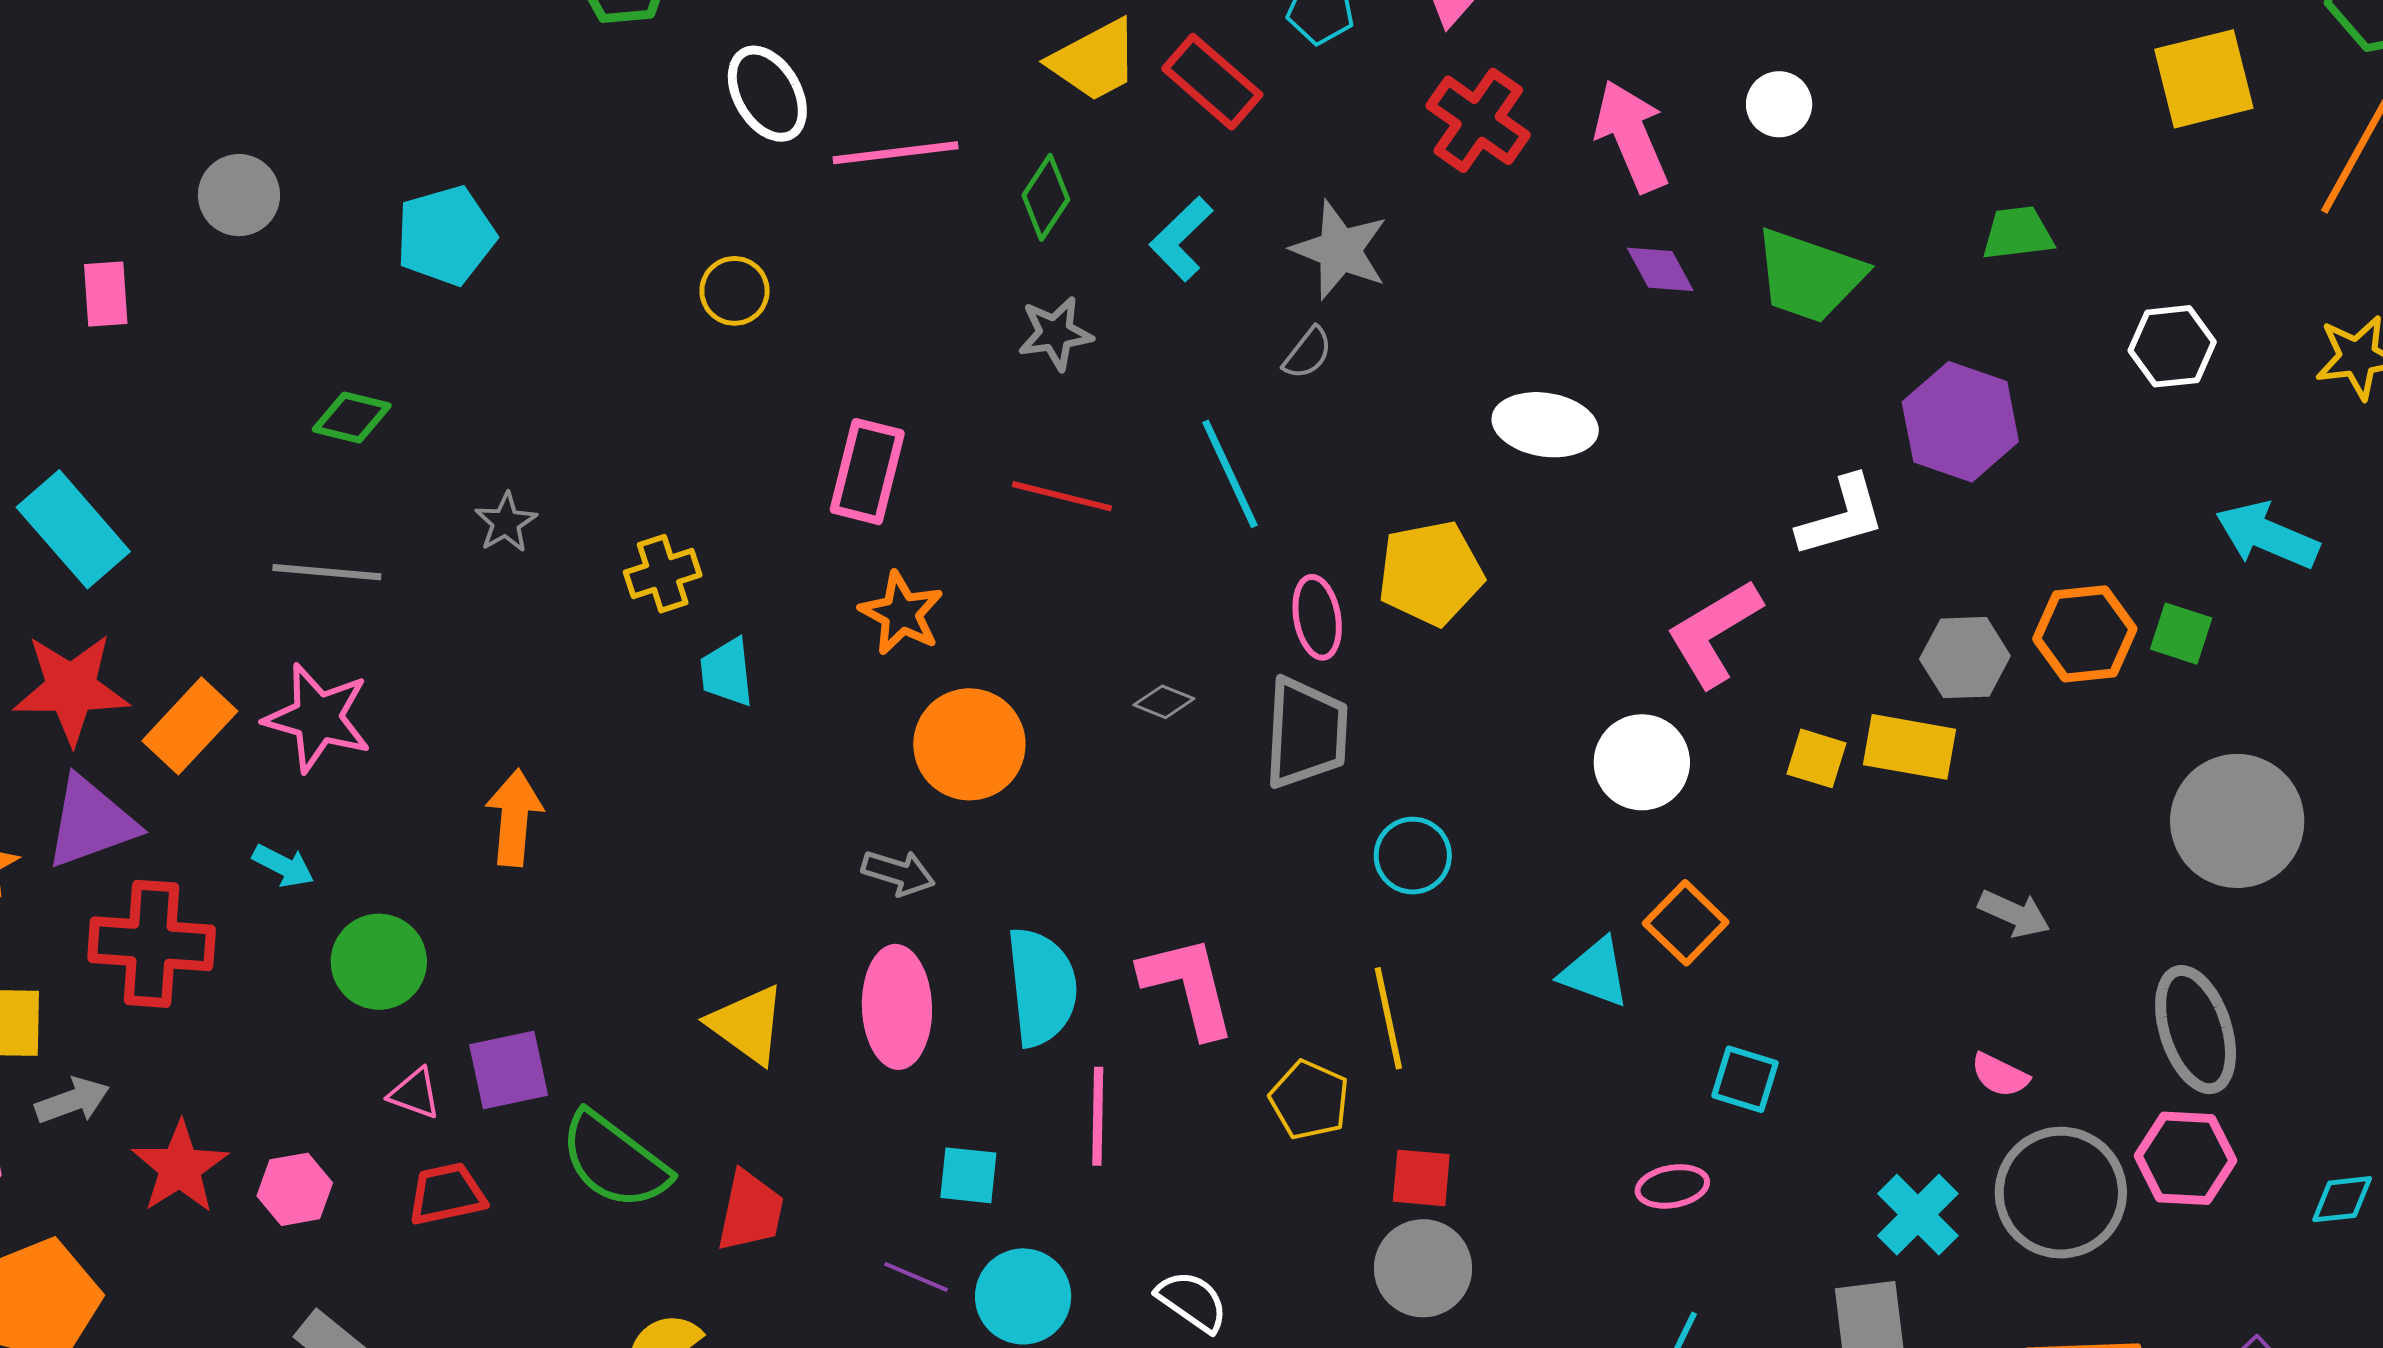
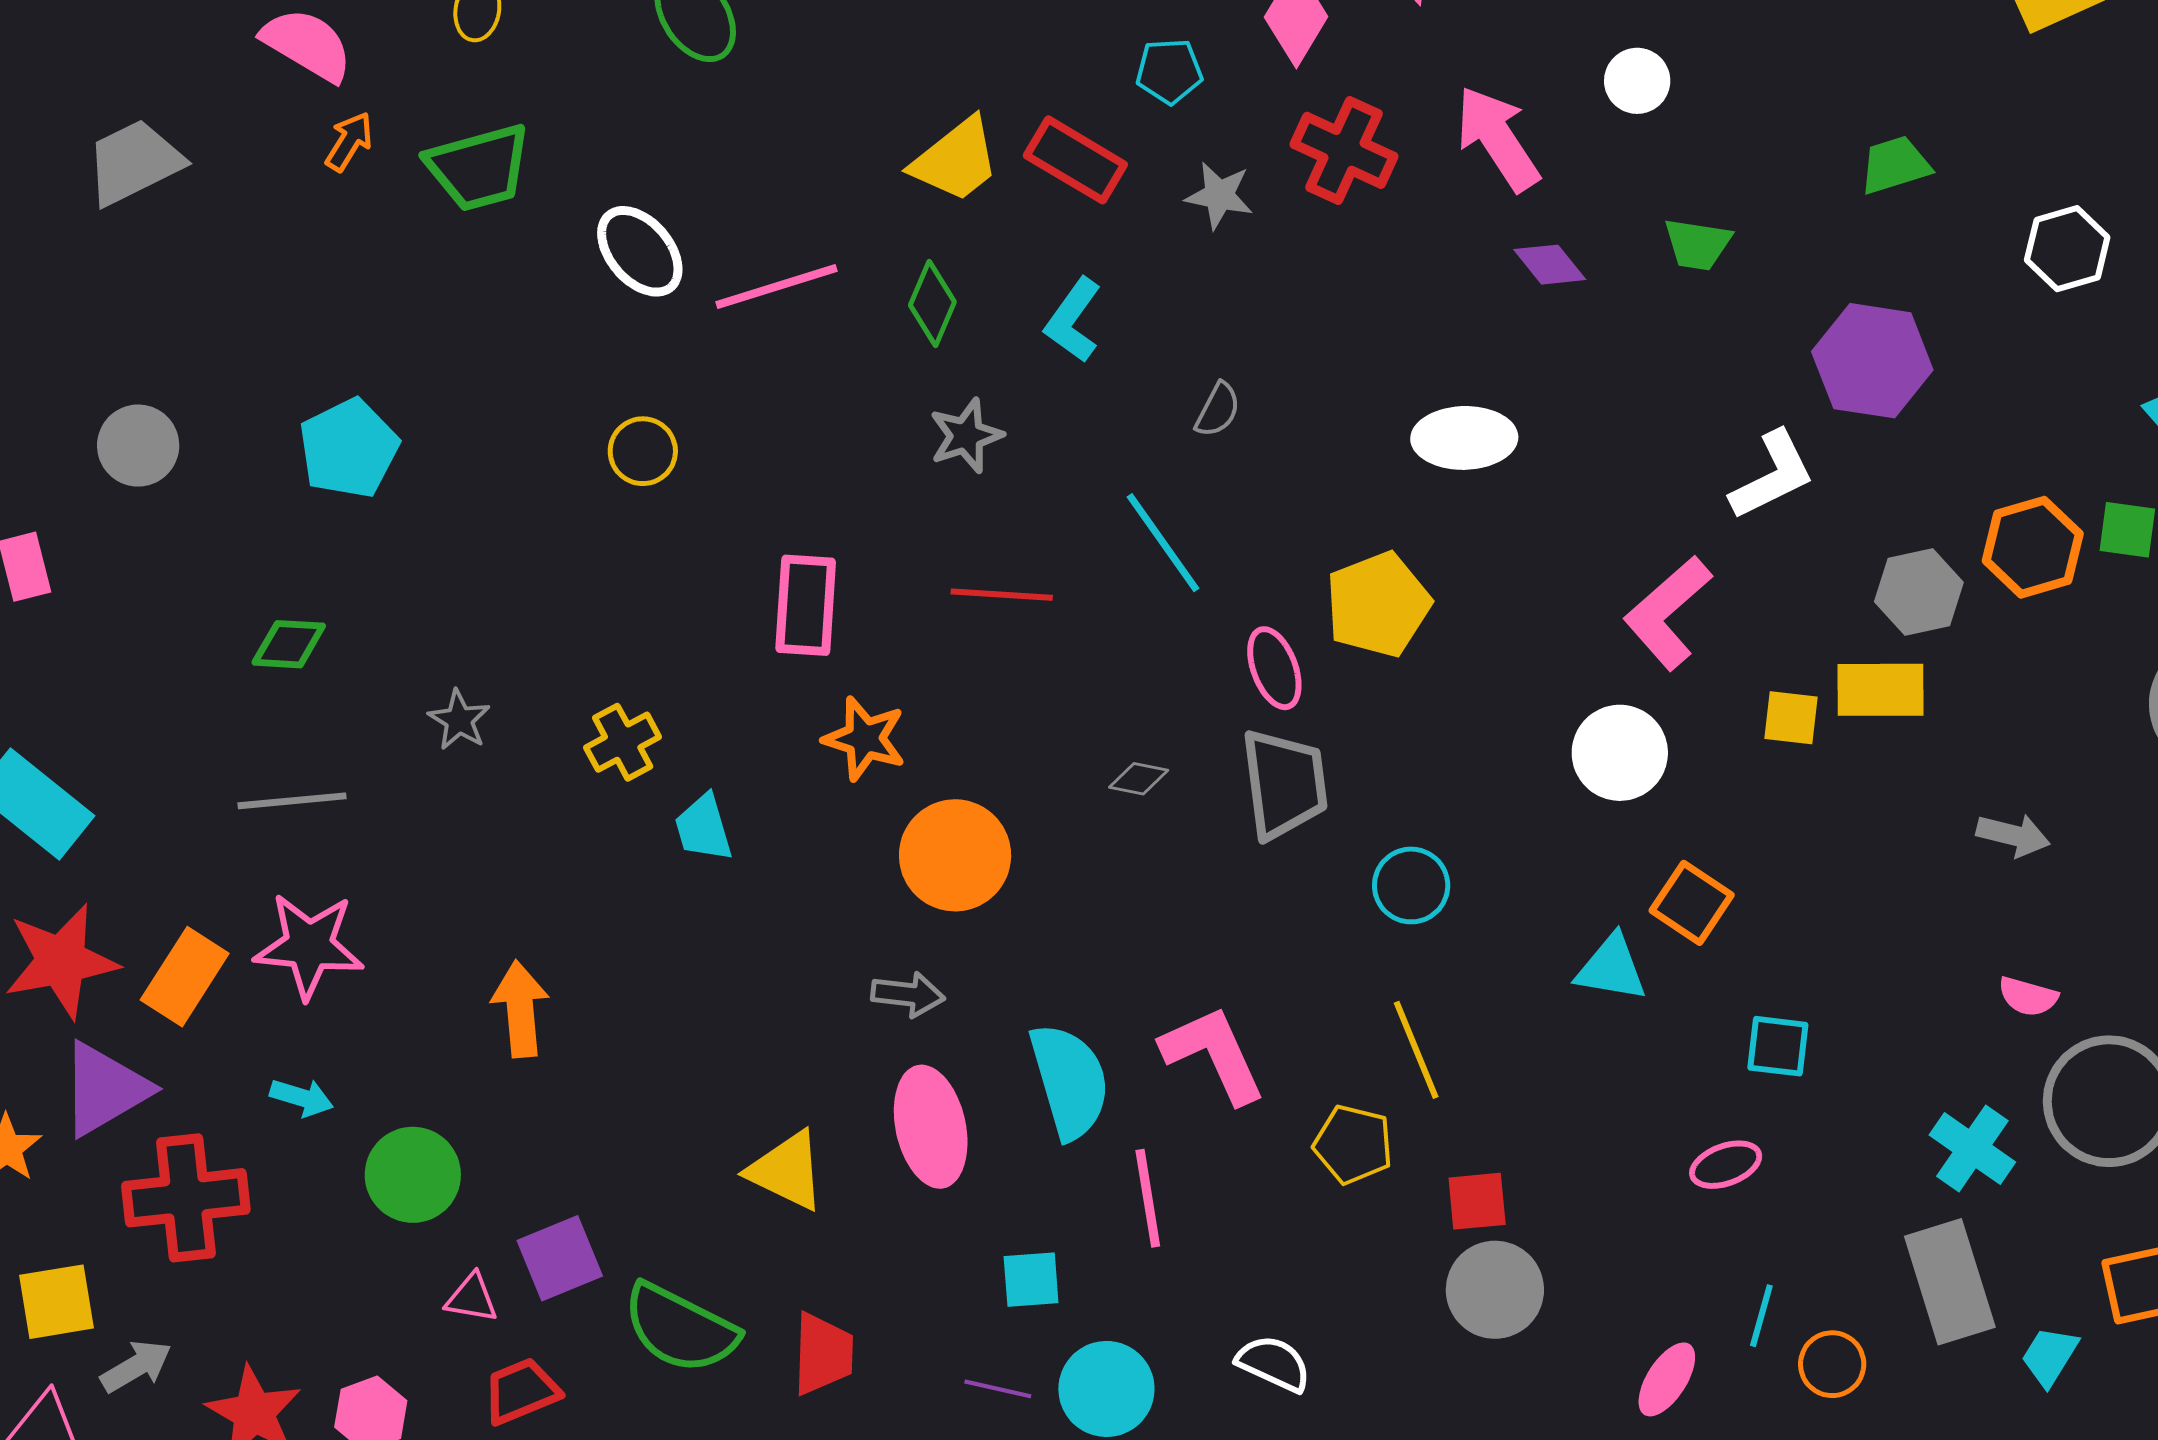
gray star: (1340, 250) -> (1219, 195), moved, size x0.7
green trapezoid: (1809, 276) -> (1697, 244), size x0.6

